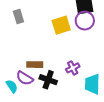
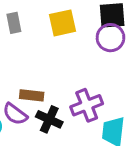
yellow square: (61, 25) -> (62, 23), moved
purple cross: (73, 68) -> (87, 105), size x1.5

